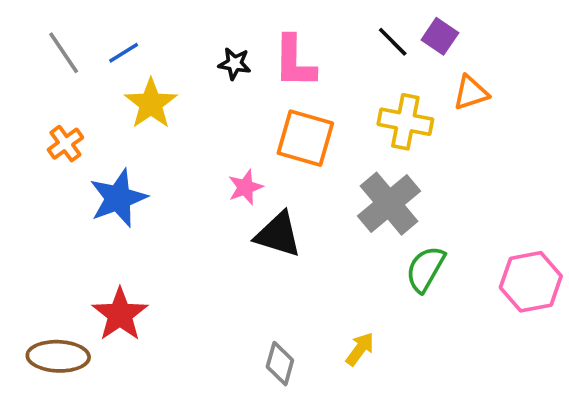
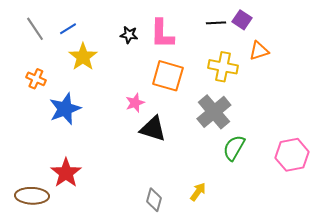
black line: (393, 42) -> (216, 23), turned -48
orange cross: (65, 144) -> (36, 79), turned -30

